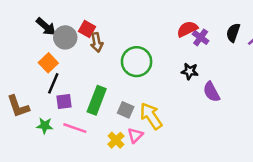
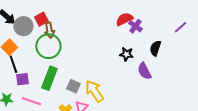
red square: (87, 29) -> (41, 19), turned 32
black semicircle: (233, 33) -> (155, 48), moved
green circle: (137, 62) -> (48, 46), moved
black line: (53, 83) -> (13, 64), turned -42

